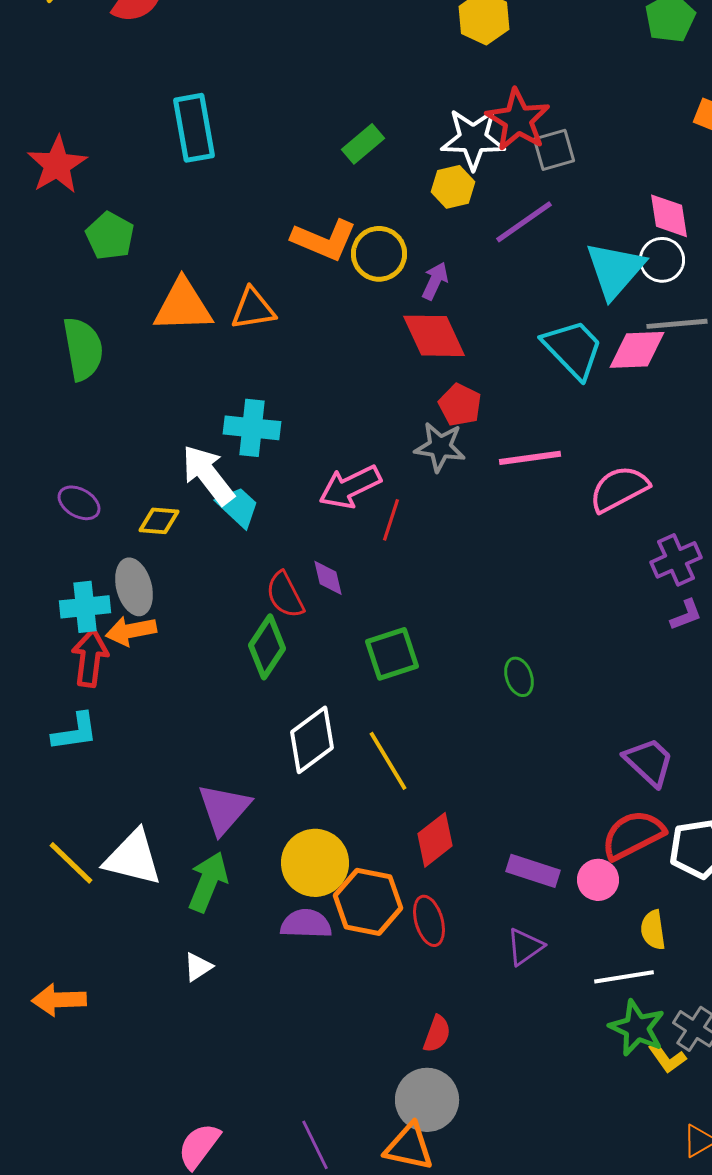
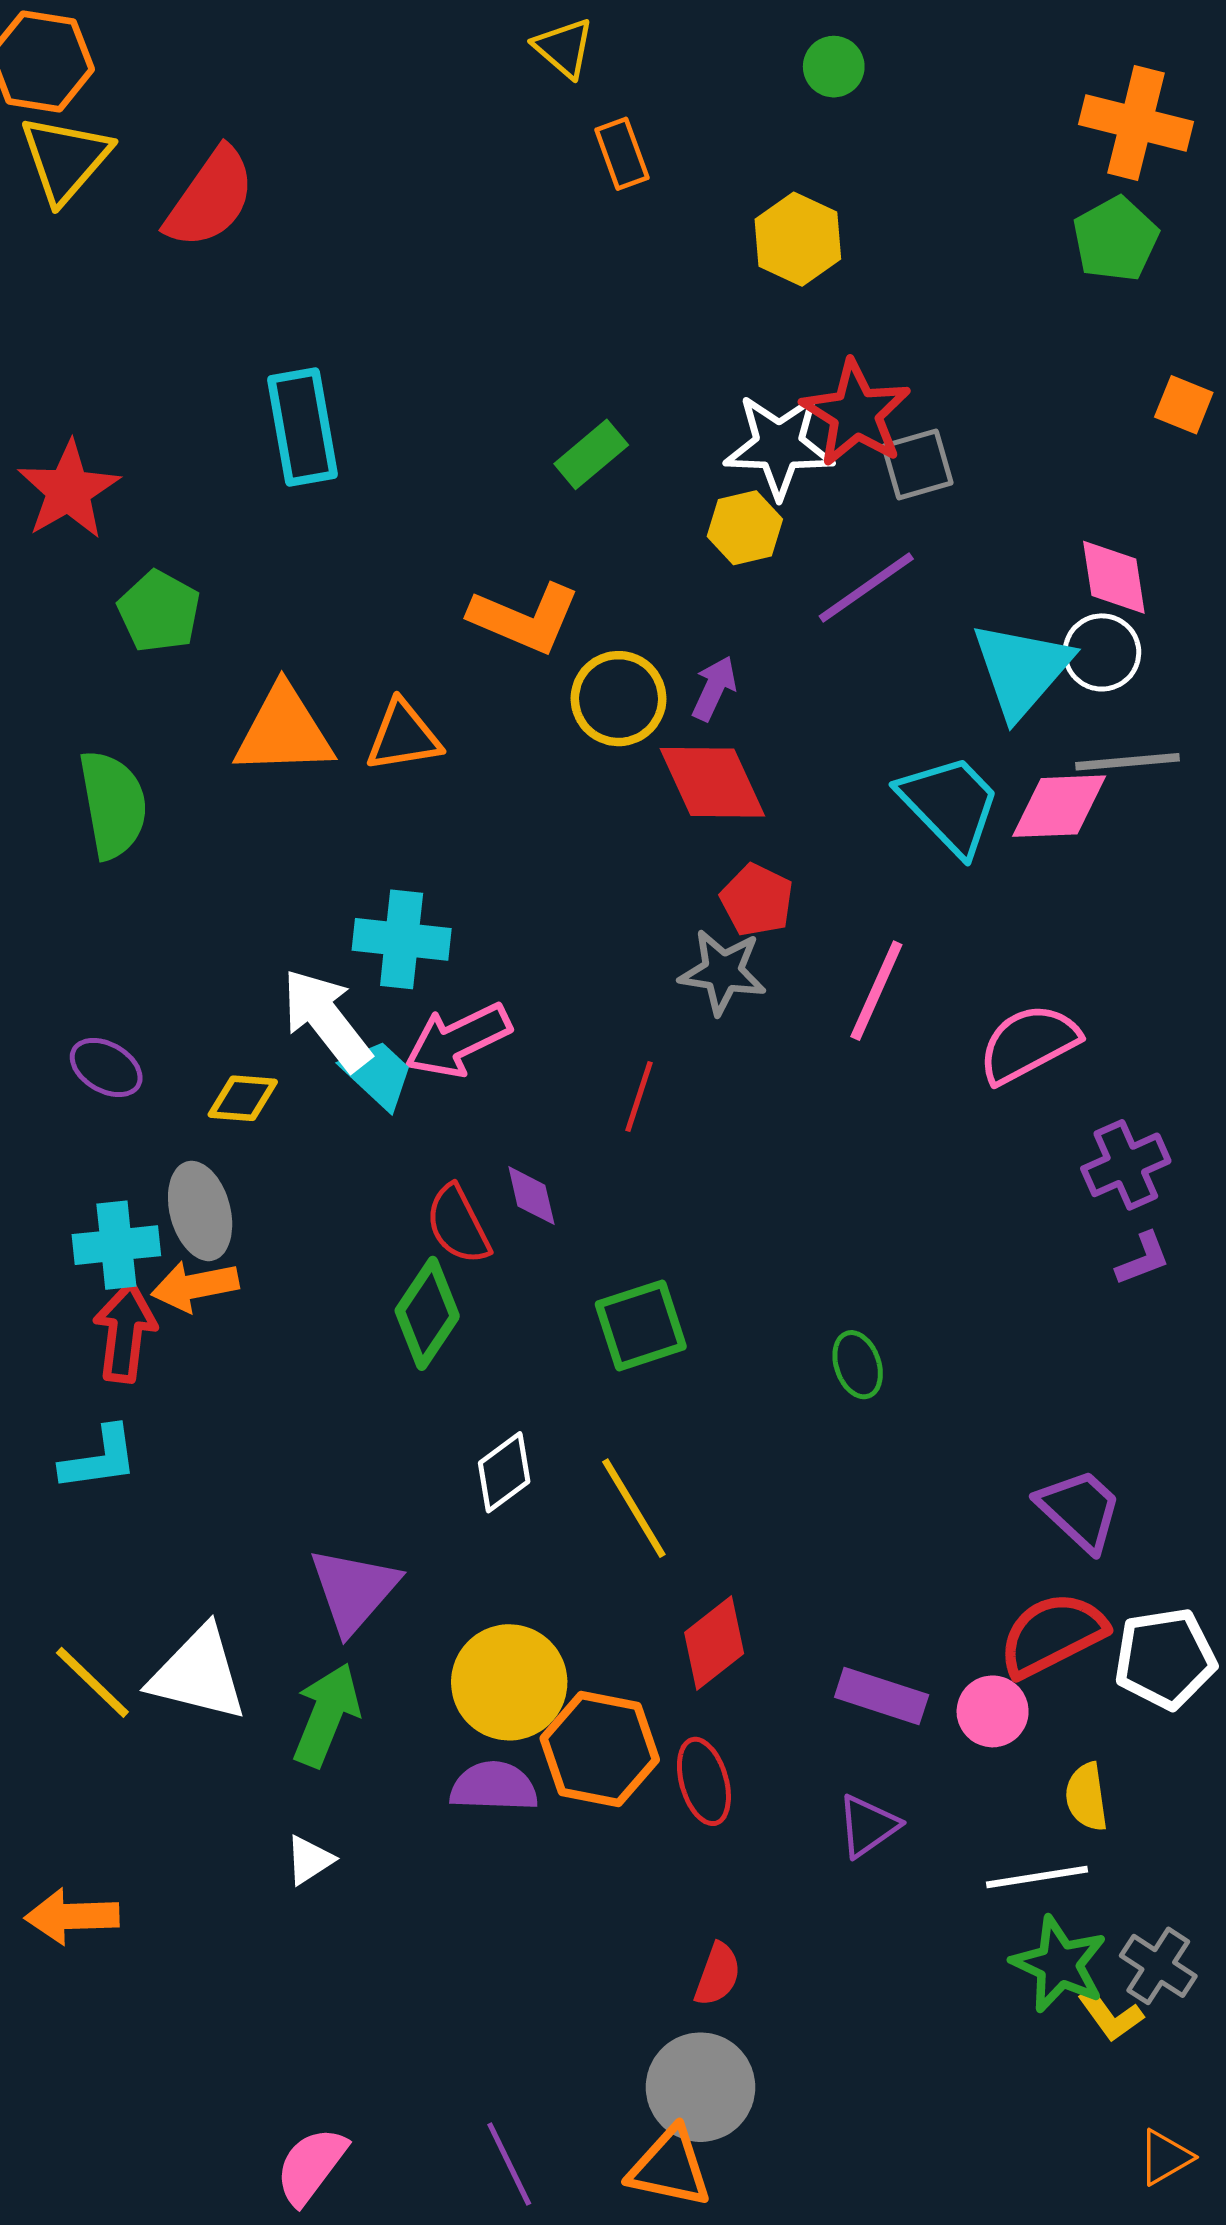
yellow circle: (379, 254) -> (619, 699), moved
pink line: (530, 458) -> (876, 991), turned -58
pink arrow: (350, 487) -> (458, 1040), moved
white diamond: (312, 740) -> (504, 1472), size x0.7

